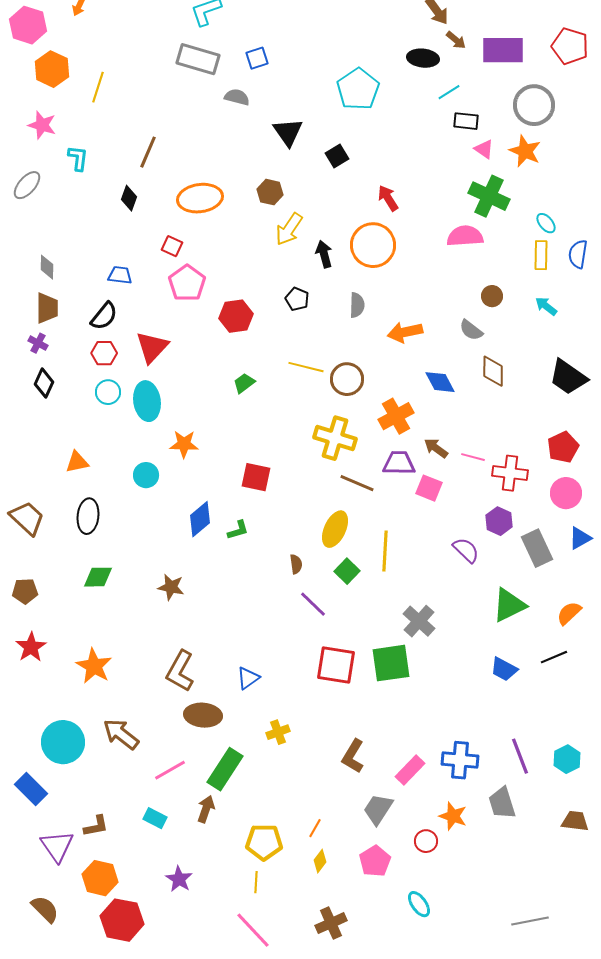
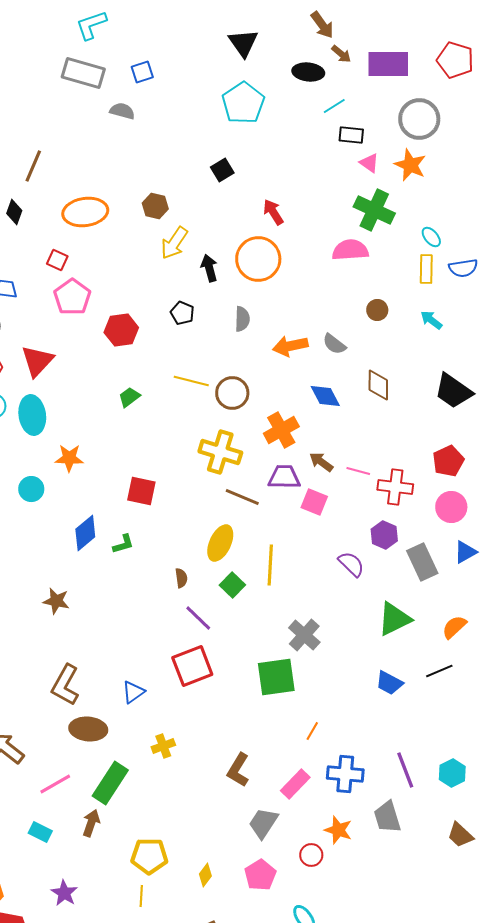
black triangle: (288, 132) -> (243, 43), moved
blue semicircle: (578, 254) -> (463, 268), turned -108
gray semicircle: (471, 330) -> (334, 344), moved
red square: (336, 665) -> (192, 666), moved, turned -30
brown trapezoid: (575, 821) -> (460, 835), turned -144
orange line: (315, 828) -> (312, 731), moved

